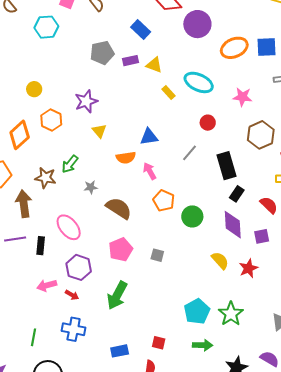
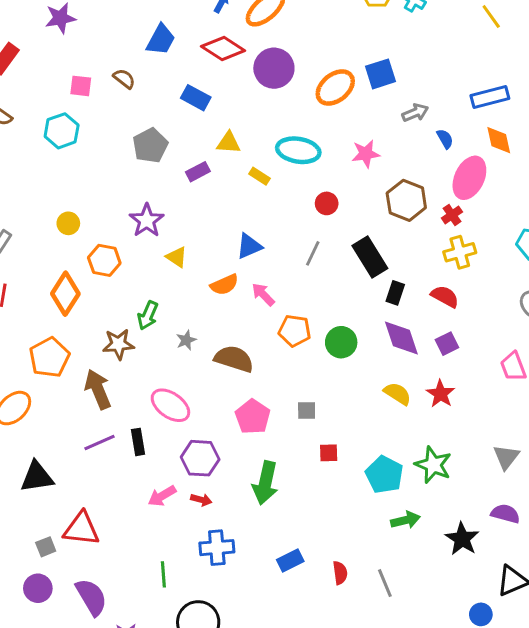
purple rectangle: (130, 61) -> (198, 172), moved
red square: (159, 343) -> (329, 453), moved

